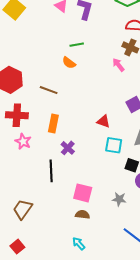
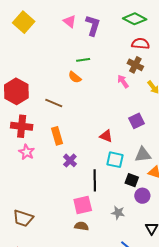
orange rectangle: (53, 124) -> (57, 136), turned -30
black line: (51, 171) -> (95, 180), moved
pink square: (83, 193) -> (83, 205), turned -30
brown trapezoid: (23, 209) -> (23, 218), turned -110

